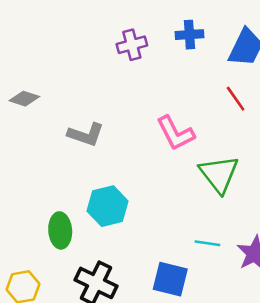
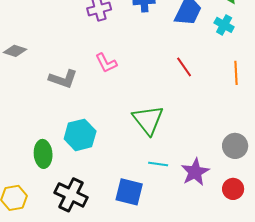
red line: (236, 99) -> (184, 67), moved
pink L-shape: (175, 133) -> (106, 63), moved, size x0.7
green triangle: (219, 174) -> (148, 120), moved

